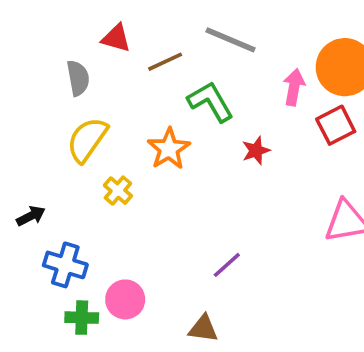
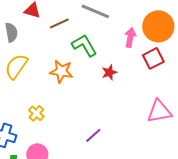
orange star: (169, 149) -> (61, 71), turned -30
yellow cross: (118, 191) -> (36, 113), moved

